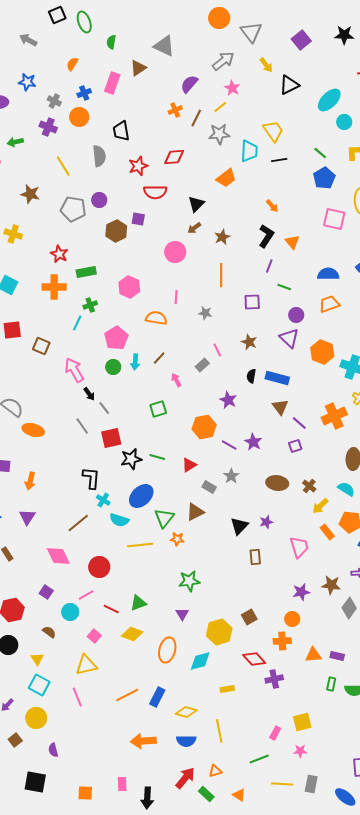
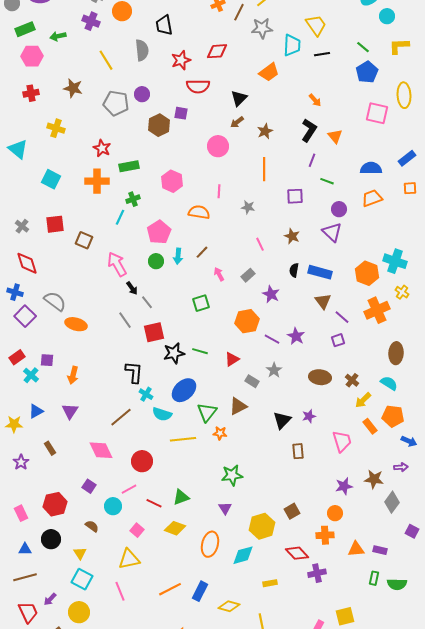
orange hexagon: (322, 352) -> (367, 273), moved
gray rectangle: (202, 365) -> (248, 275), moved

